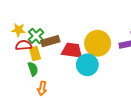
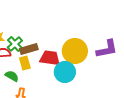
yellow rectangle: (35, 53) -> (25, 63), moved
green semicircle: (33, 69) -> (12, 76), turned -40

